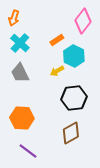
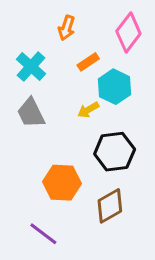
orange arrow: (14, 18) -> (67, 28), moved
orange hexagon: (22, 118) -> (62, 183), moved

